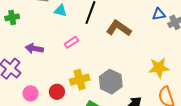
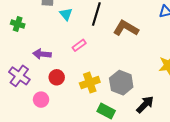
cyan triangle: (60, 11) -> (66, 14), turned 40
green cross: (12, 17) -> (18, 24), turned 32
red circle: (57, 92) -> (57, 77), moved

